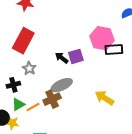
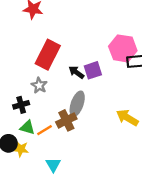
red rectangle: (23, 41) -> (48, 55), moved
gray ellipse: (62, 85) -> (77, 104), turned -45
green triangle: (18, 104) -> (27, 127), turned 48

